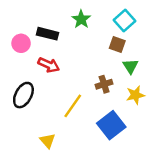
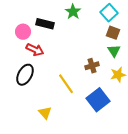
brown square: (117, 45) -> (113, 33), moved
red arrow: (49, 65) -> (35, 50), moved
yellow line: (73, 106) -> (66, 84), turned -70

